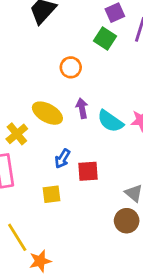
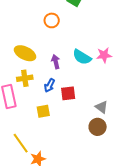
purple arrow: (82, 108) -> (56, 62), moved
yellow ellipse: (47, 113) -> (25, 53), moved
yellow cross: (17, 134) -> (25, 78), moved, turned 35

